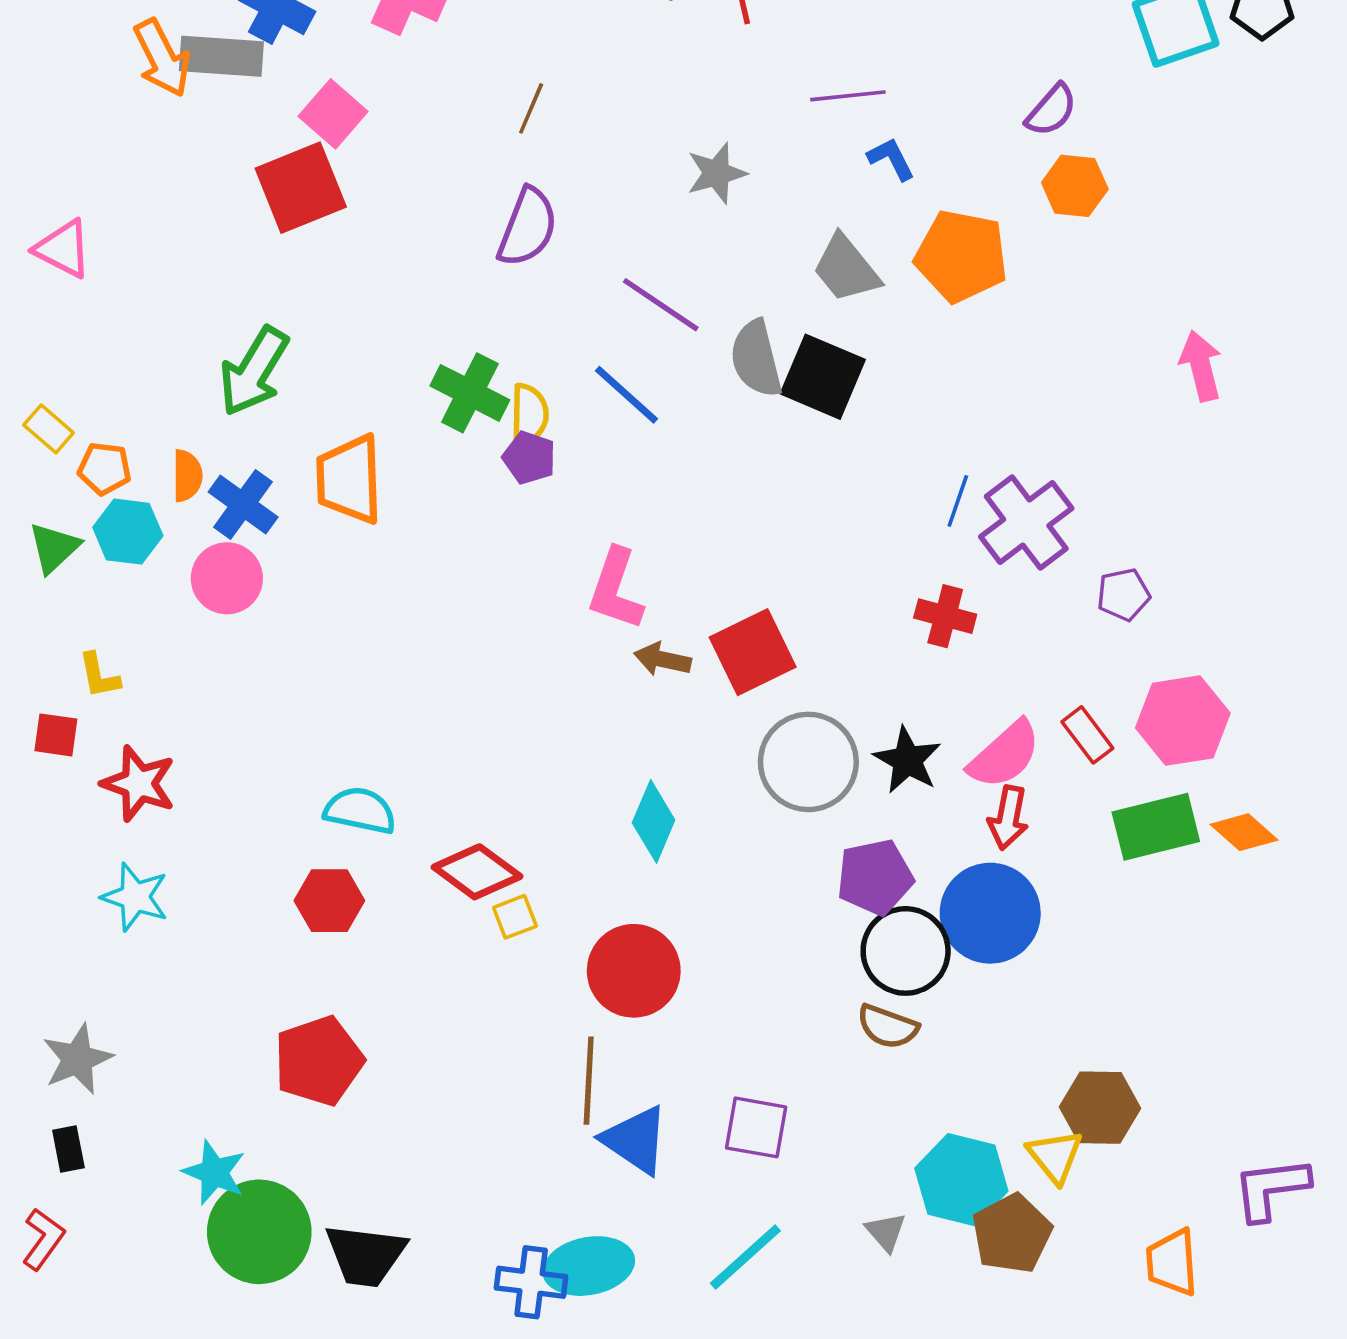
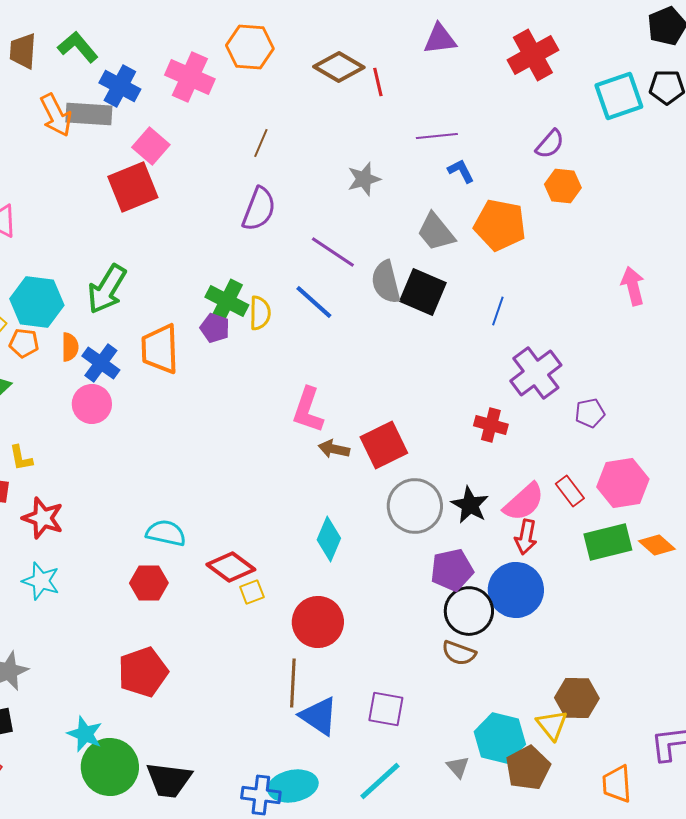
purple pentagon: (529, 458) -> (215, 328), moved
blue line: (958, 501) -> (498, 311), moved
cyan hexagon: (128, 532) -> (37, 302), moved, size x1.4

